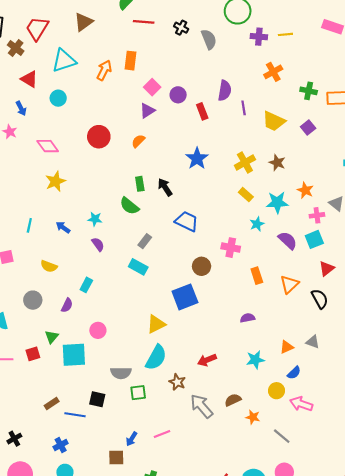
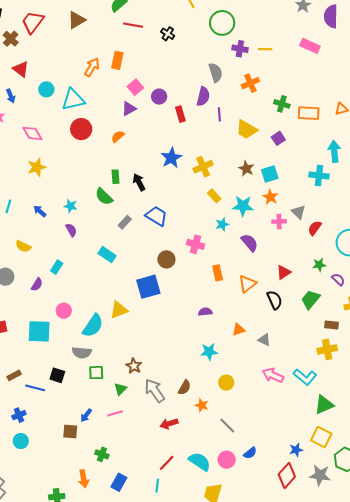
gray semicircle: (209, 39) -> (216, 73), moved
cyan triangle: (64, 61) -> (73, 100), moved
yellow cross: (245, 162) -> (203, 167), moved
cyan square: (314, 239) -> (270, 174), moved
gray rectangle: (145, 241) -> (125, 222), moved
green triangle: (52, 337) -> (120, 389), moved
orange triangle: (287, 347) -> (239, 330), moved
cyan semicircle: (156, 358) -> (93, 326), moved
red arrow: (207, 360) -> (169, 424), moved
blue semicircle: (294, 373) -> (250, 453), moved
brown semicircle: (233, 400) -> (184, 387), turned 140
pink arrow: (301, 404) -> (273, 375), moved

